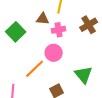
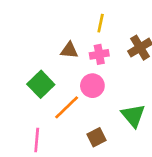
brown triangle: (43, 19) -> (69, 50), moved
green square: (16, 32) -> (41, 84), moved

